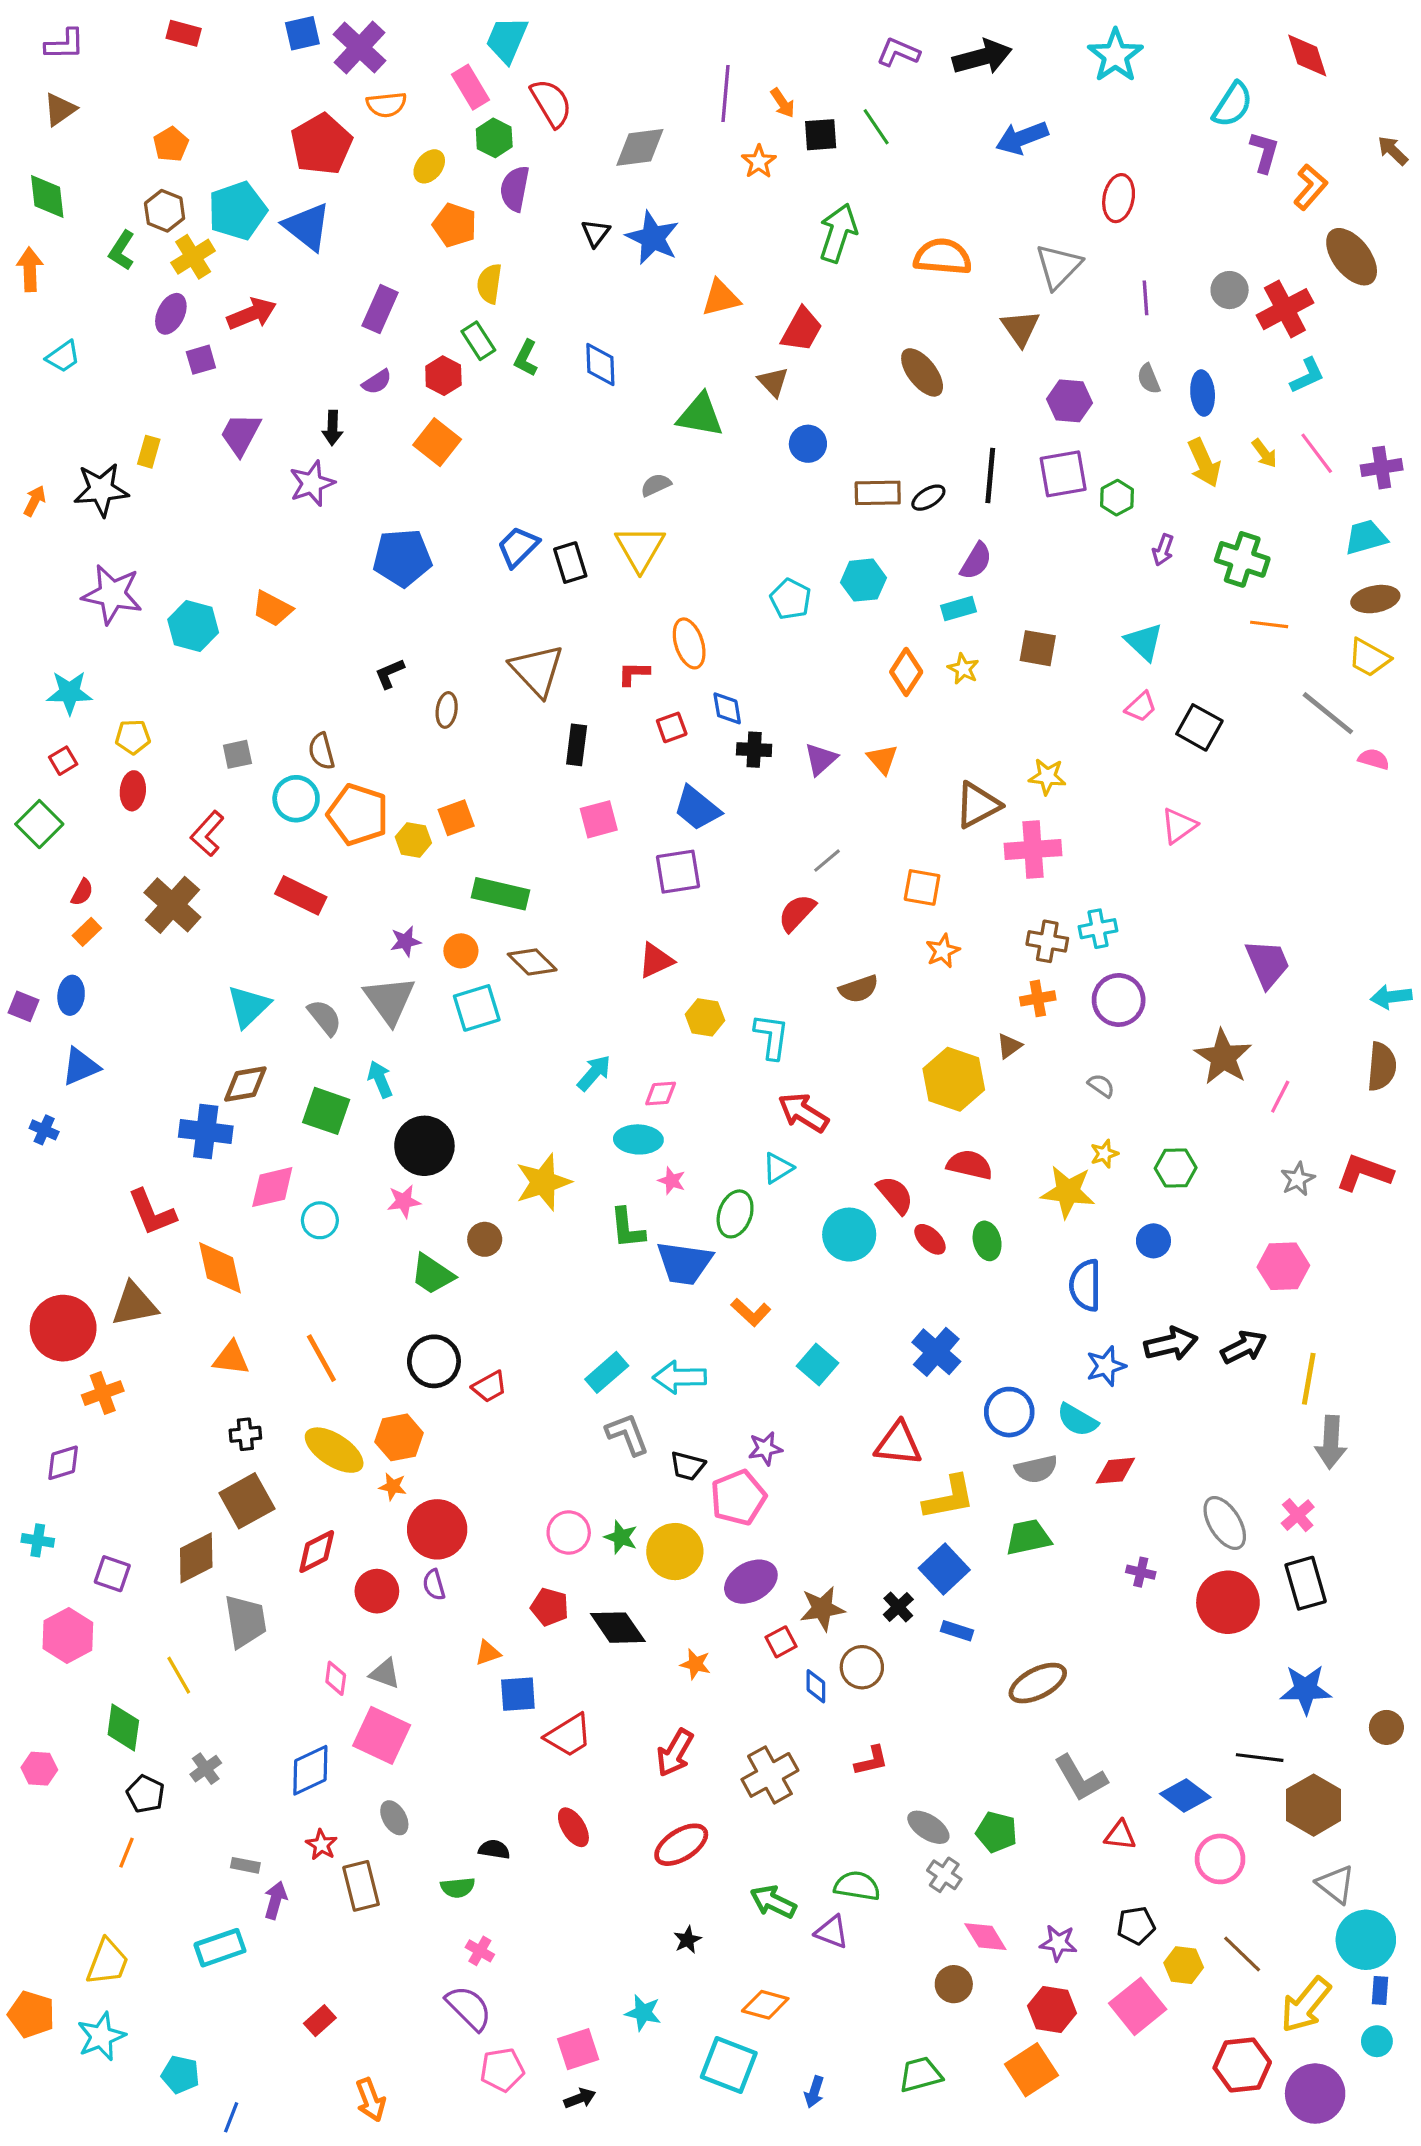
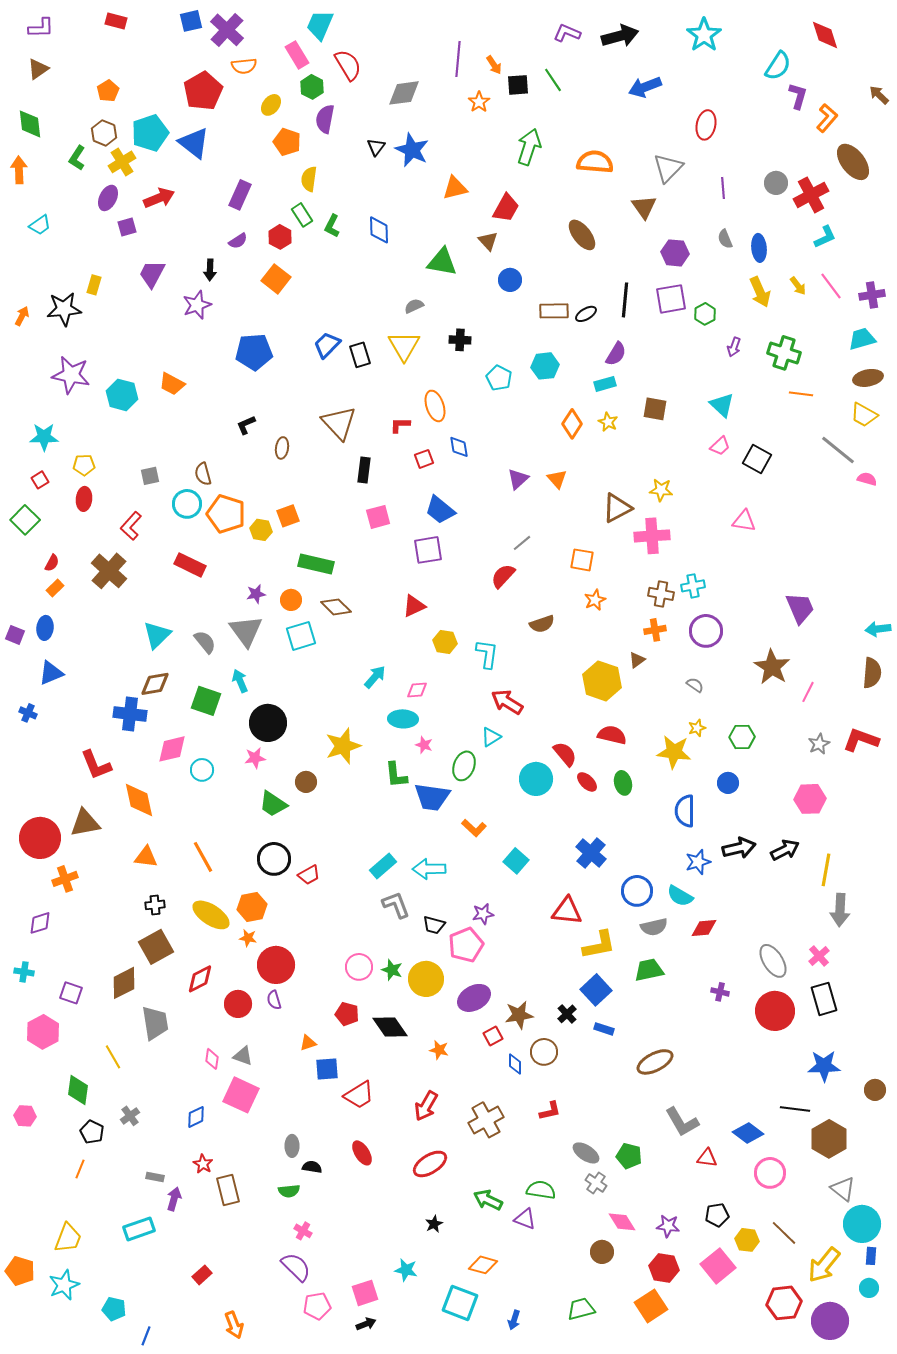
black cross: (754, 750) -> (460, 340), moved
pink triangle: (1179, 826) -> (744, 521), turned 45
blue diamond: (310, 1770) -> (196, 1117), size x0.7
gray ellipse: (394, 1818) -> (292, 1146), moved, turned 30

